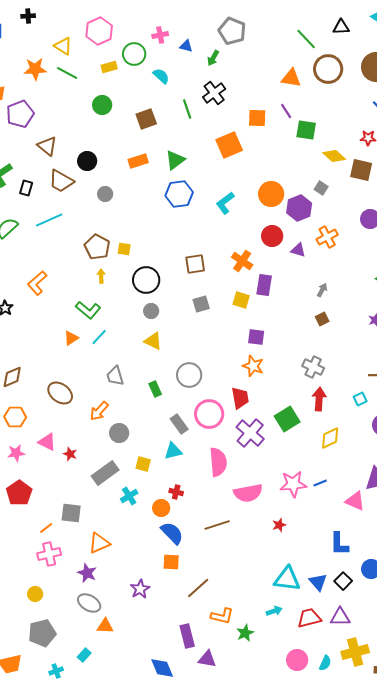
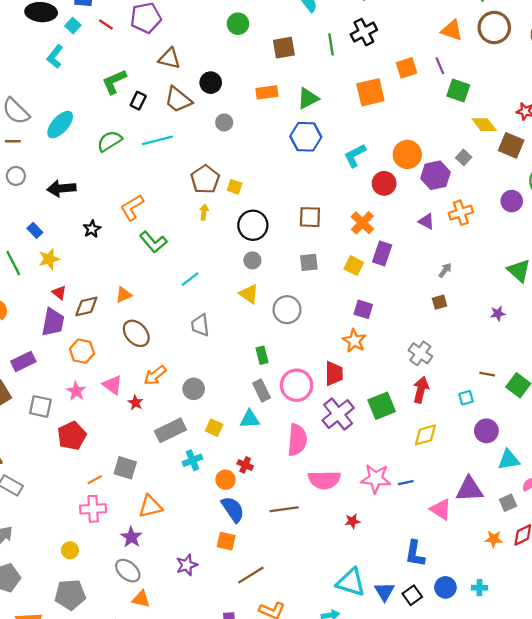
orange square: (257, 118) -> (407, 68), turned -30
brown triangle: (47, 146) -> (169, 58), turned -35
red circle: (272, 236) -> (384, 183), moved
green L-shape: (88, 310) -> (153, 242), moved
orange triangle: (71, 338) -> (124, 295), moved
gray circle: (189, 375) -> (287, 310), moved
green rectangle: (155, 389) -> (262, 355), moved
orange arrow: (99, 411) -> (155, 375), moved
pink star: (16, 453) -> (76, 391), turned 30

